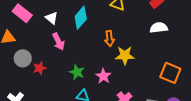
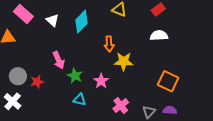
pink arrow: (59, 42) -> (59, 60), moved
gray circle: (23, 58) -> (18, 76), moved
red star: (40, 68) -> (37, 82), moved

